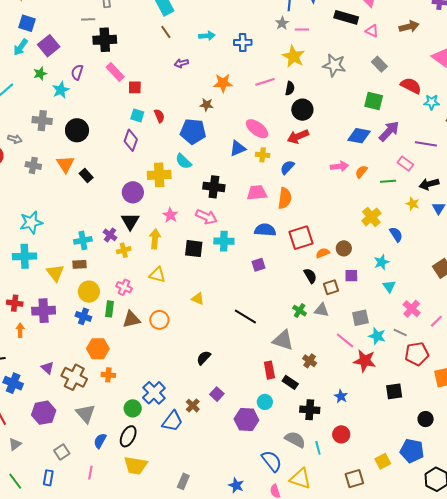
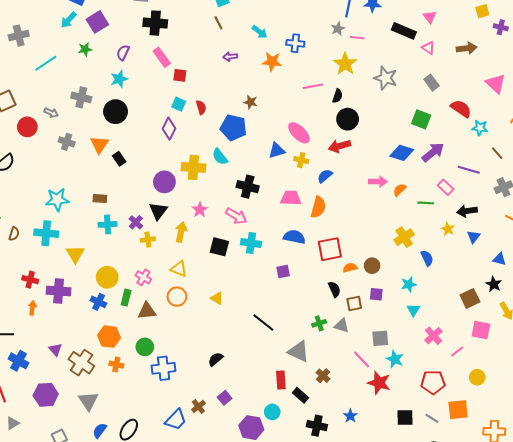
cyan arrow: (207, 36) -> (260, 32), turned 35
orange star: (223, 83) -> (272, 62), moved
cyan star: (61, 90) -> (119, 79), moved
brown rectangle: (79, 264) -> (100, 198), moved
green cross: (300, 311) -> (319, 323), turned 32
orange circle: (159, 320) -> (177, 297), moved
gray line: (400, 333) -> (432, 418), moved
blue cross: (154, 393) -> (164, 368), moved, turned 30
green circle: (133, 408) -> (145, 347), moved

